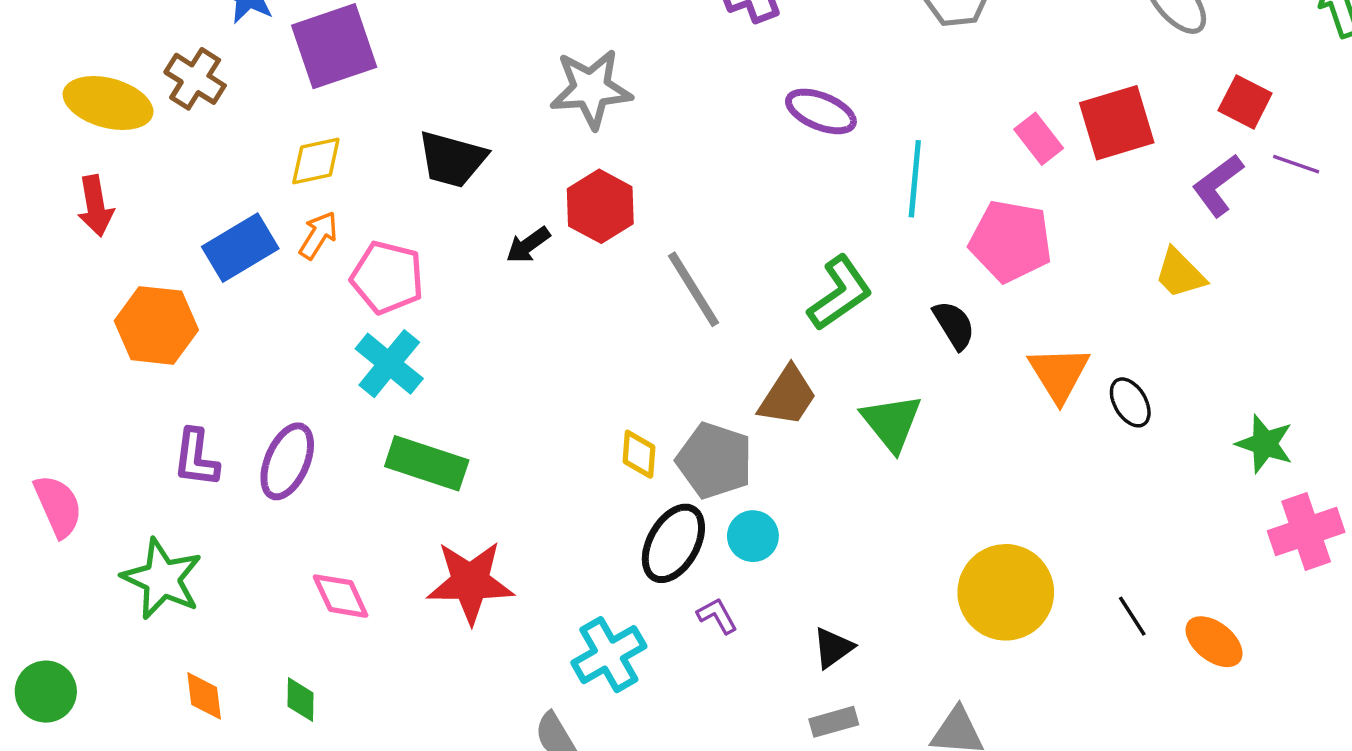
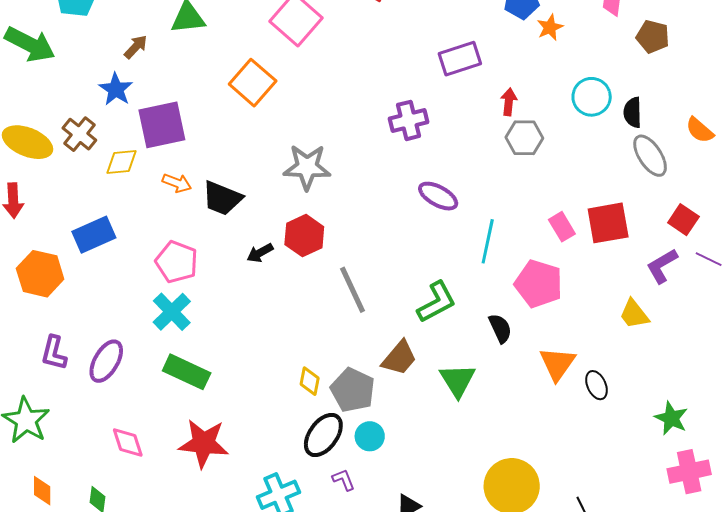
yellow diamond: (316, 161) -> (122, 162), moved
orange arrow: (318, 235) -> (177, 183), moved, turned 72

